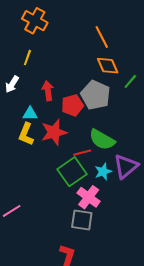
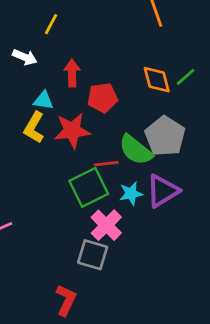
orange diamond: (108, 66) -> (157, 80), moved
white arrow: (12, 84) -> (25, 57), turned -108
gray pentagon: (95, 95) -> (165, 136), moved

